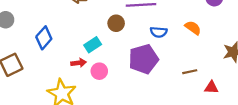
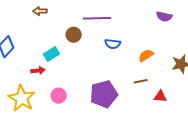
orange semicircle: (193, 28) -> (146, 56), moved, turned -70
purple pentagon: (144, 59) -> (104, 94), moved
pink circle: (99, 71) -> (59, 96), moved

